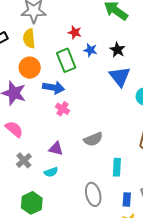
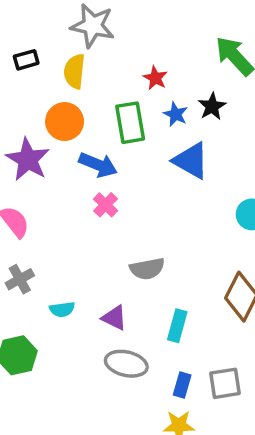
black star: (117, 50) -> (212, 106), moved
blue triangle: (120, 77) -> (191, 161), moved, turned -35
purple triangle: (56, 149) -> (114, 318), moved
gray ellipse: (93, 194) -> (126, 364), turned -75

